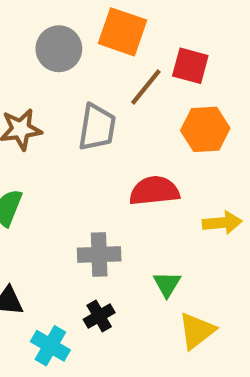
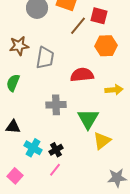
gray trapezoid: (97, 127) -> (45, 58), moved
green triangle: (167, 284) -> (88, 119), size x1.6
black cross: (99, 316) -> (56, 150), moved

